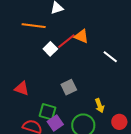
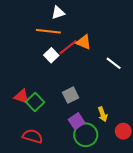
orange line: (34, 26) -> (48, 31), moved
green square: (47, 112) -> (35, 102), moved, turned 30
purple square: (55, 123) -> (77, 121), moved

